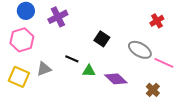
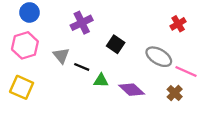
purple cross: (58, 17) -> (82, 23), moved
gray triangle: (44, 69) -> (61, 56), moved, turned -49
brown cross: (153, 90) -> (175, 93), moved

